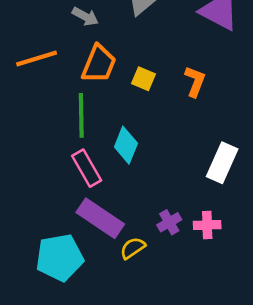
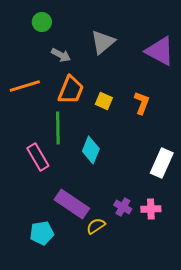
pink rectangle: (87, 168) -> (38, 157), moved
purple cross: (169, 222) -> (123, 207), turned -30
cyan pentagon: (60, 258) -> (42, 233), size x0.7

